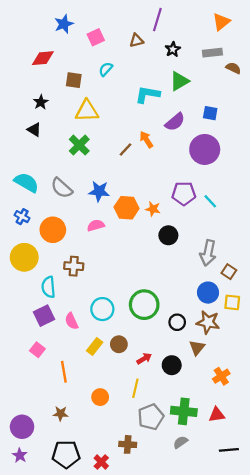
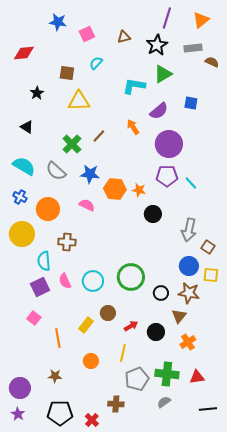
purple line: (157, 20) -> (167, 18), moved
blue star: (64, 24) -> (58, 22), turned 30
black star: (173, 49) -> (157, 45), size x1.5
red diamond: (43, 58) -> (24, 53), moved
black triangle: (34, 130) -> (27, 127), moved
green cross: (79, 145) -> (72, 144), moved
brown line: (125, 149) -> (99, 136), moved
purple circle: (205, 149) -> (169, 144), moved
pink semicircle: (96, 225) -> (87, 205), turned 42
pink semicircle: (72, 321) -> (65, 281), moved
yellow rectangle: (95, 346) -> (86, 325), moved
orange cross: (221, 376) -> (188, 342), moved

